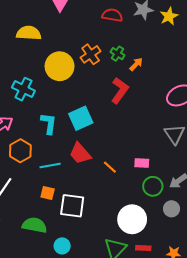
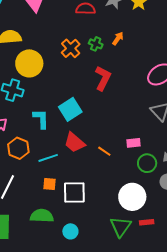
orange arrow: (136, 64) -> (118, 38), moved
yellow circle: (60, 66) -> (29, 63), moved

